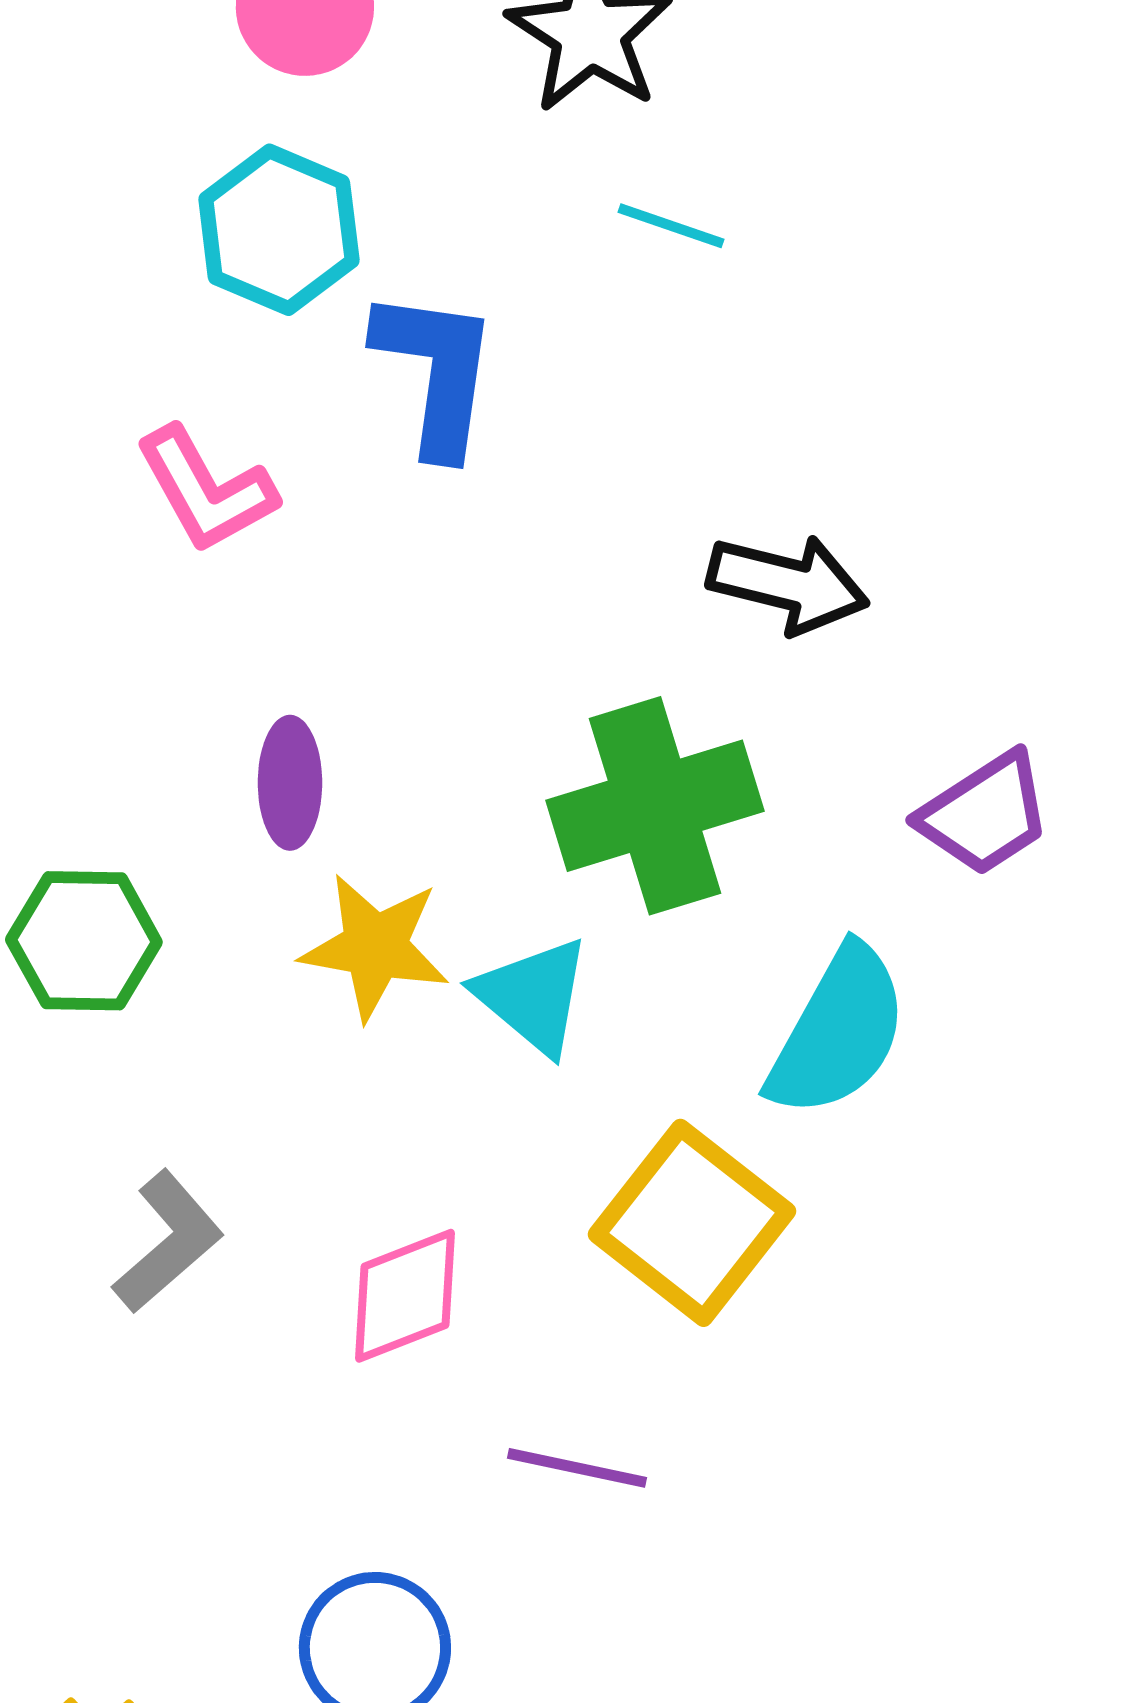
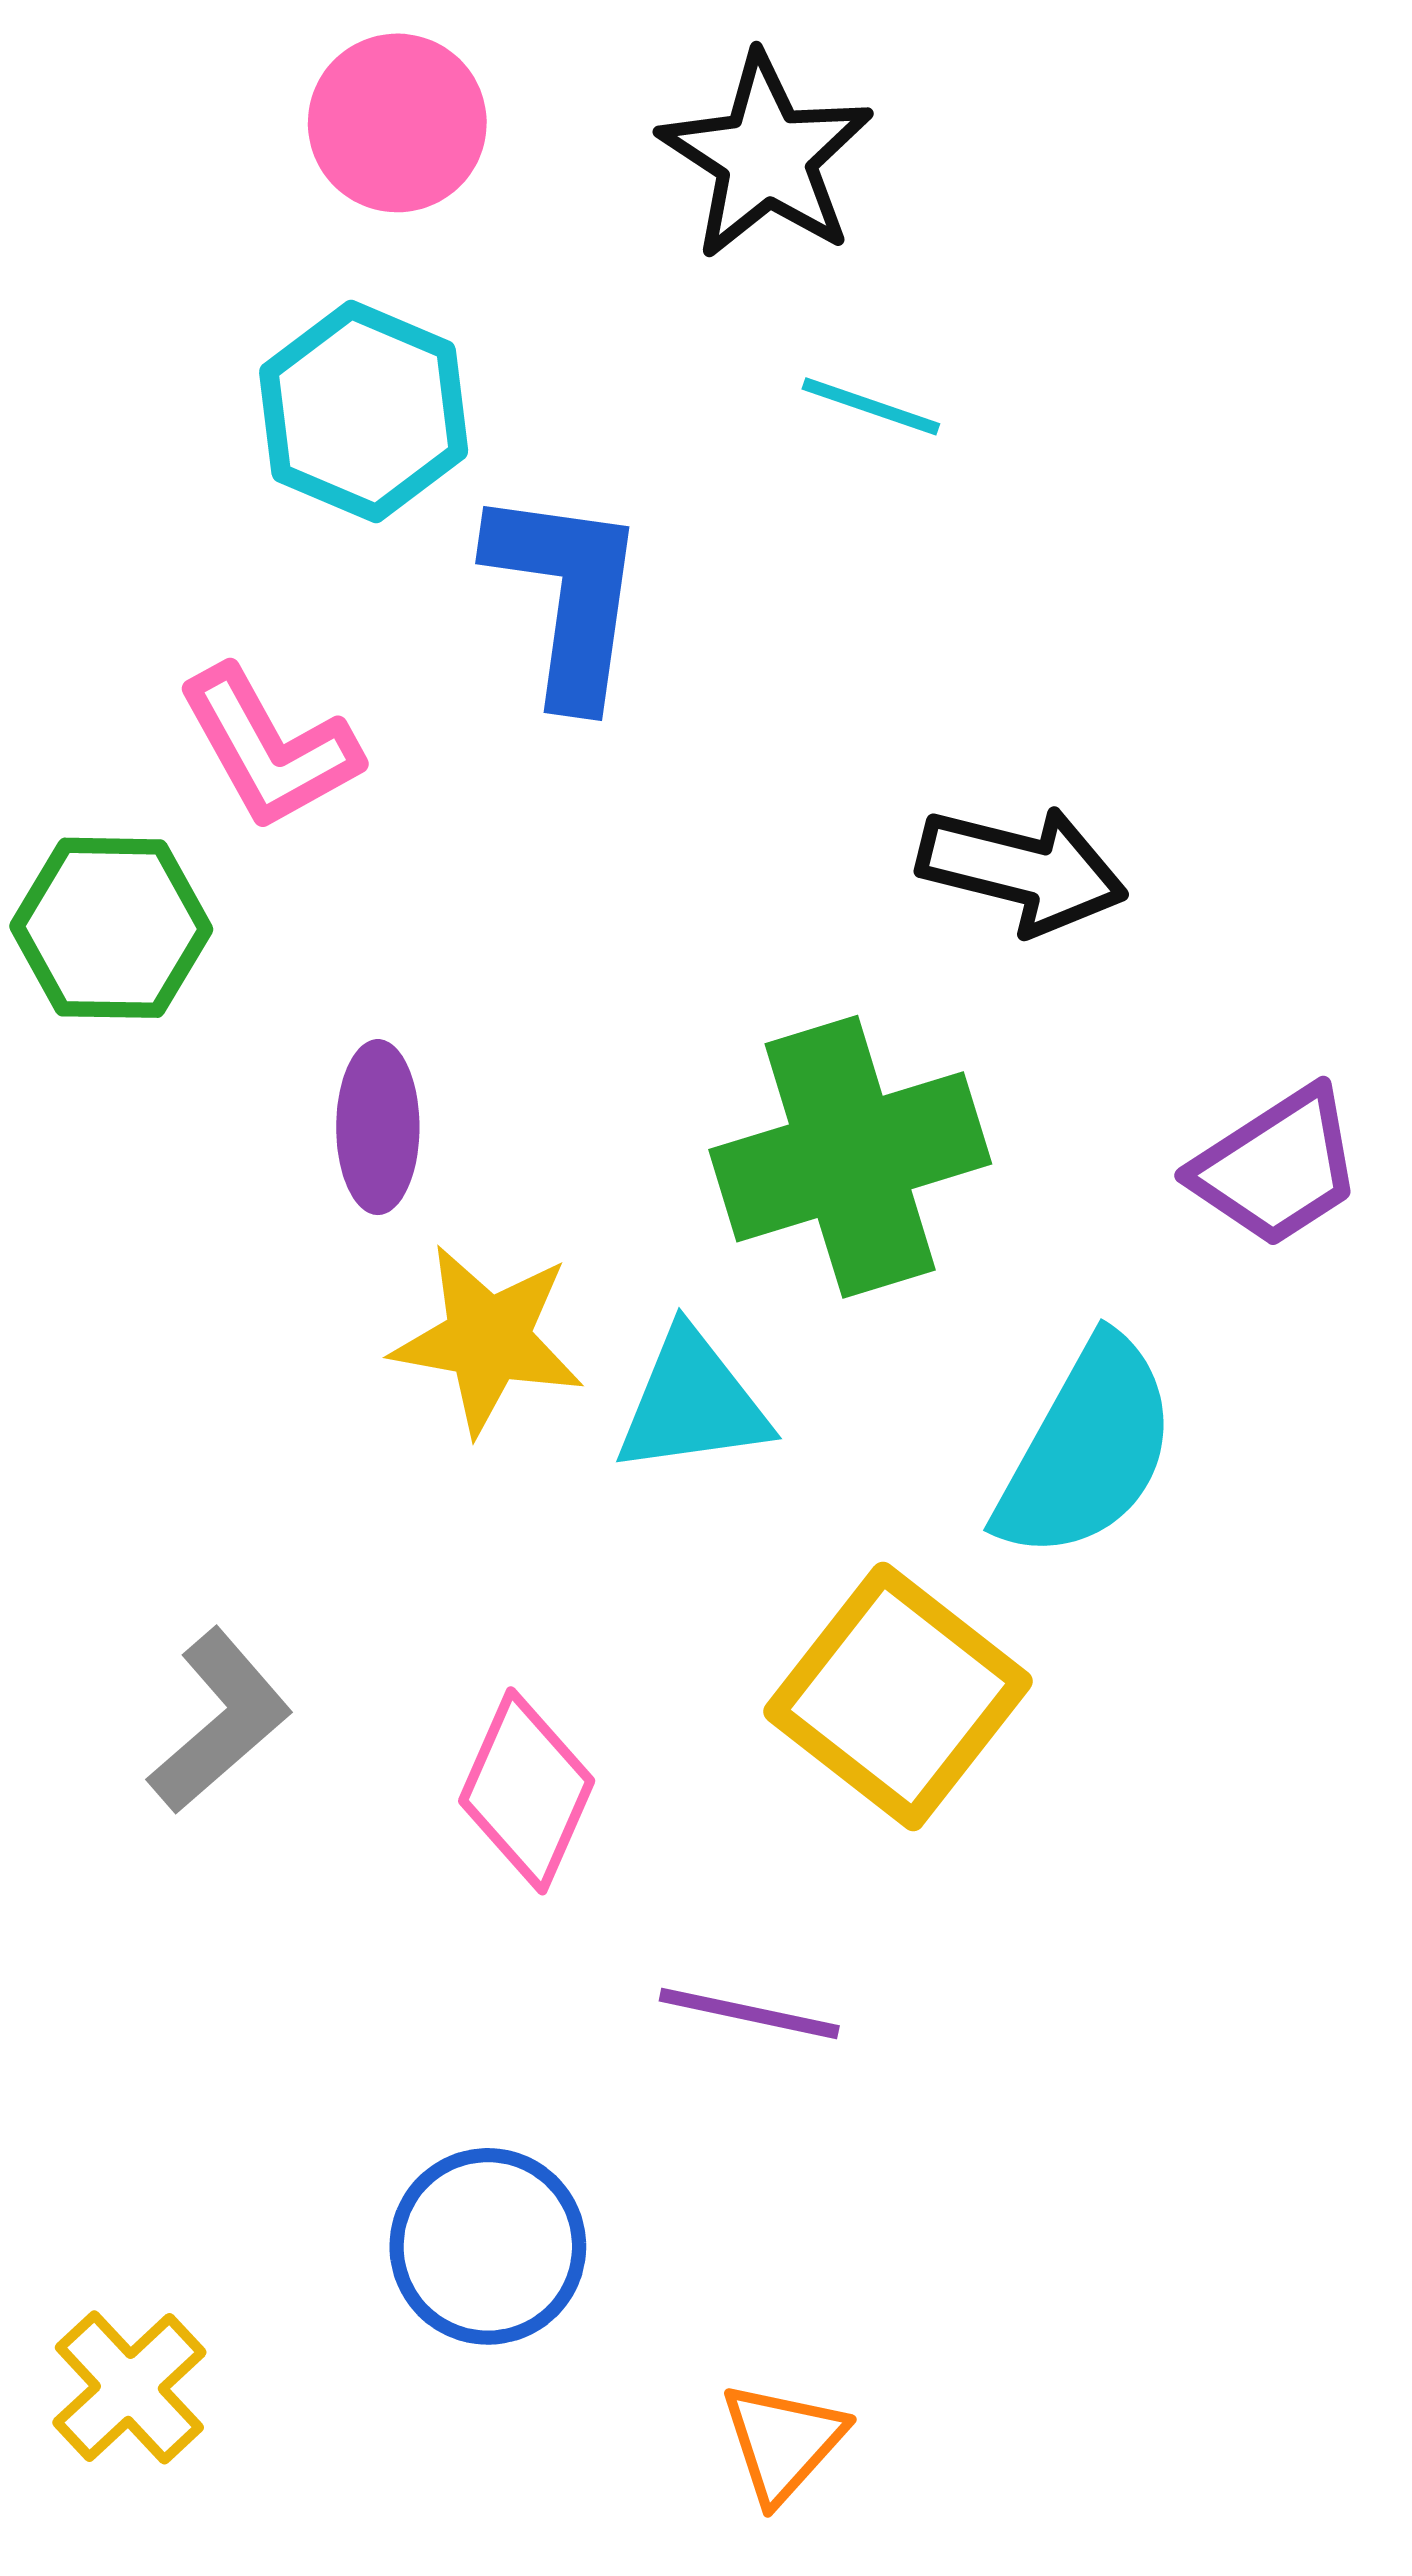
green hexagon: (84, 941) -> (111, 928), moved
cyan triangle: (533, 996) -> (692, 1403), turned -48
pink diamond: (405, 1296) -> (527, 1791), turned -45

